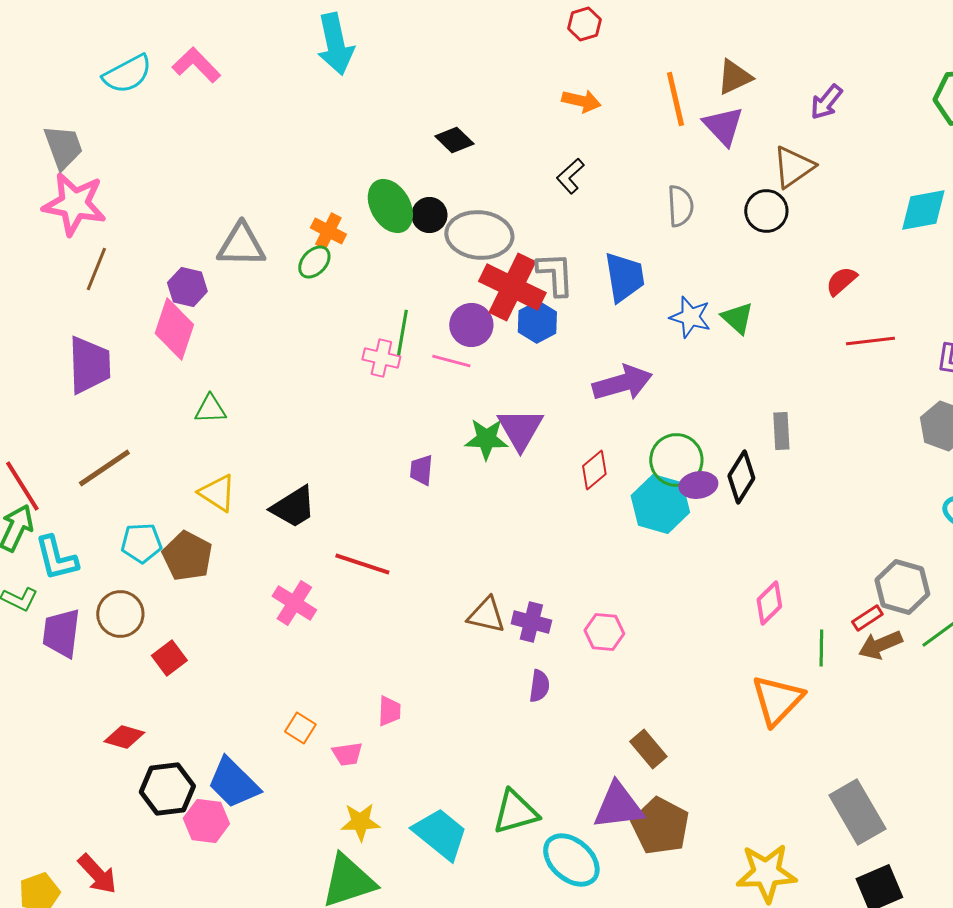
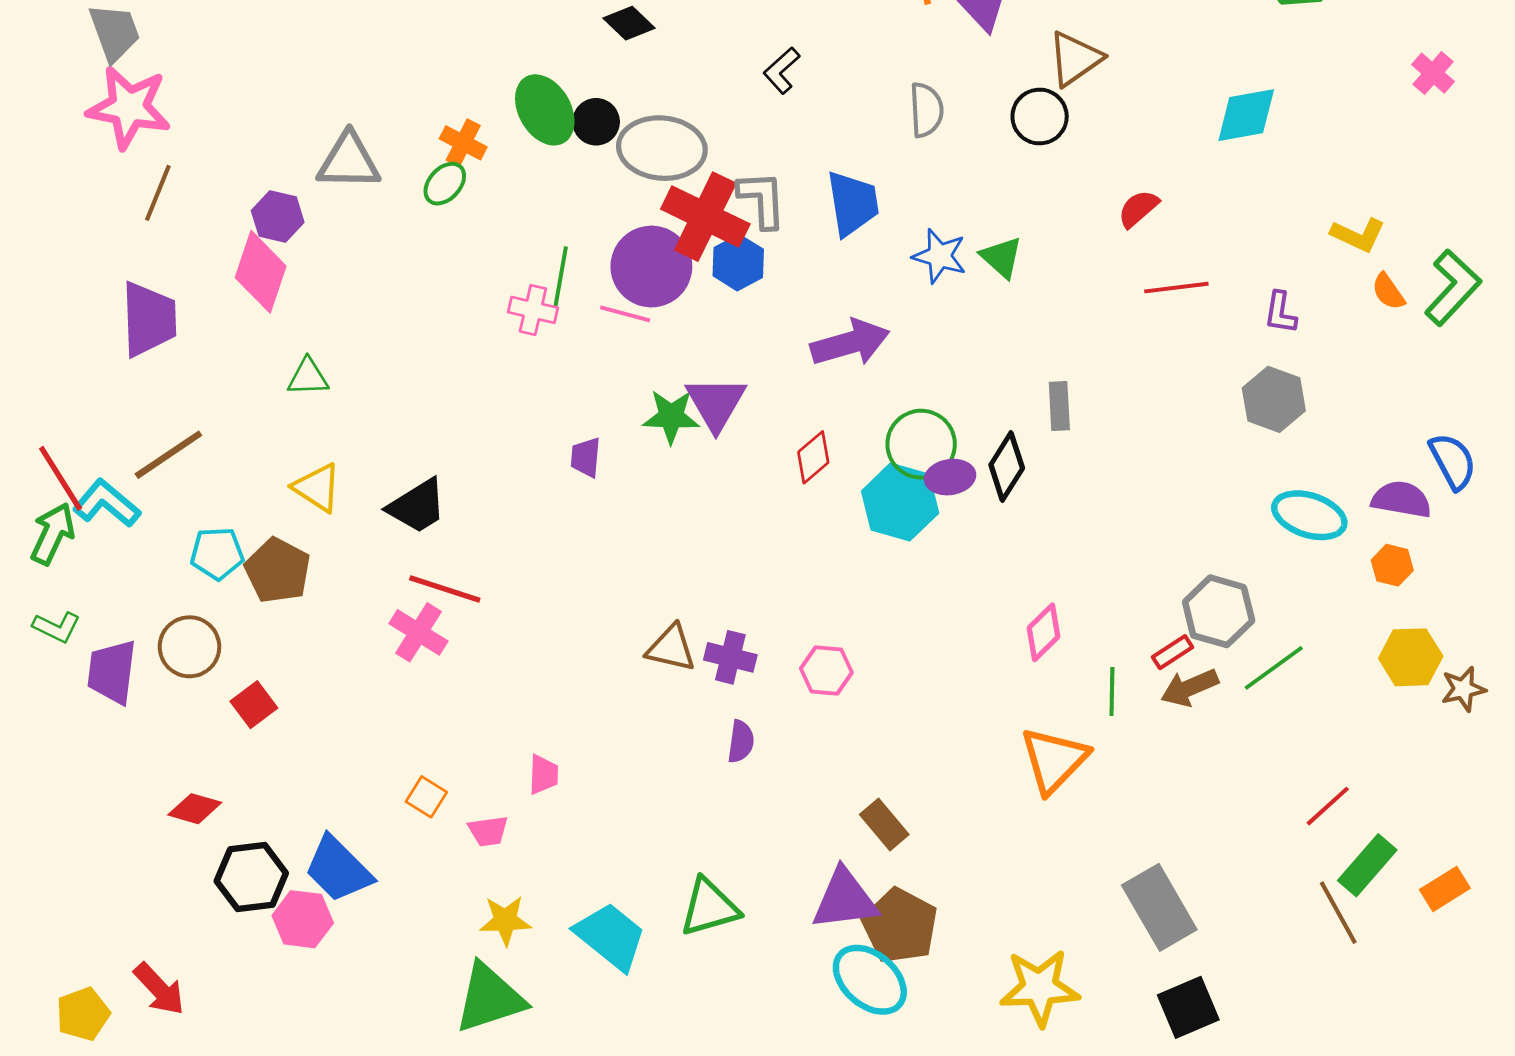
purple circle: (471, 325) -> (651, 267), size x1.4
cyan L-shape: (56, 558) -> (107, 503), moved, turned 144
red line: (362, 564) -> (445, 589), moved
cyan ellipse: (571, 860) -> (870, 980), moved

